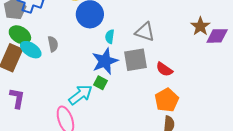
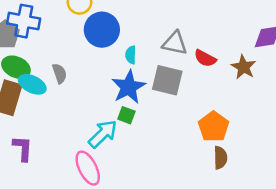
brown star: (200, 26) -> (244, 67), moved
gray square: (135, 60) -> (167, 80), turned 30
red semicircle: (164, 69) -> (205, 58), moved

